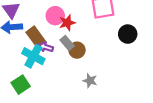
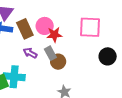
brown rectangle: (36, 37) -> (25, 29), moved
cyan cross: (33, 56) -> (14, 77), moved, turned -35

